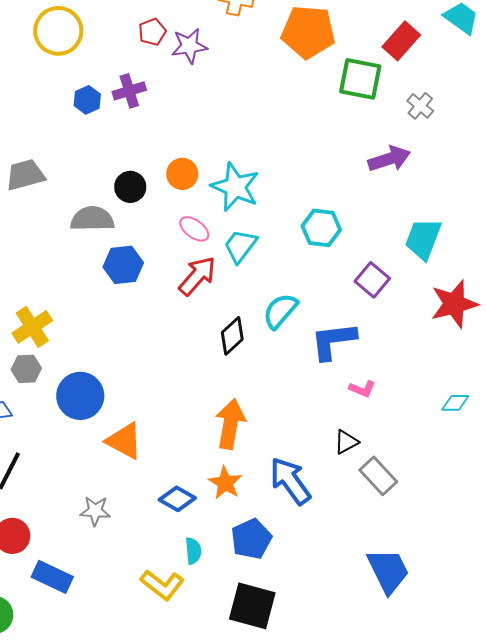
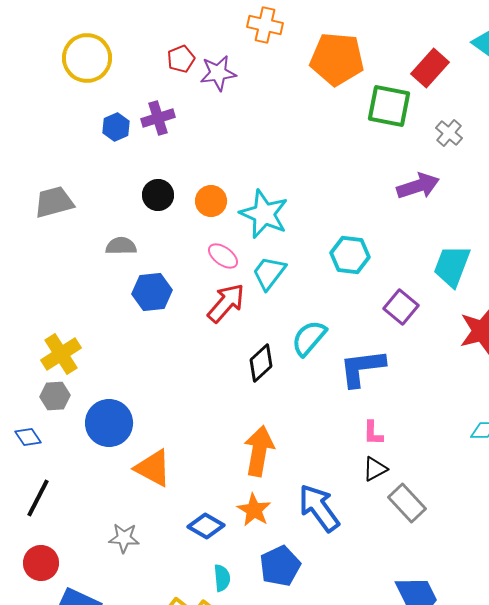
black circle: (130, 187) -> (158, 195), moved
gray semicircle: (92, 219) -> (121, 246), size x0.7
pink L-shape: (362, 389) -> (373, 433), moved, turned 68

